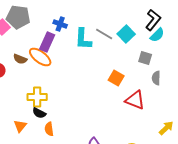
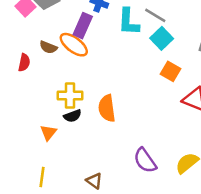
cyan square: (126, 34) -> (162, 38), moved
black semicircle: (39, 113) -> (73, 116), turned -48
orange semicircle: (49, 129) -> (107, 108), moved, size x1.5

